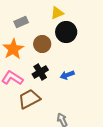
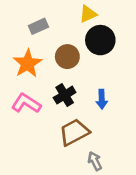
blue arrow: (67, 75) -> (102, 99), turned -72
brown trapezoid: (29, 99) -> (74, 132), moved

